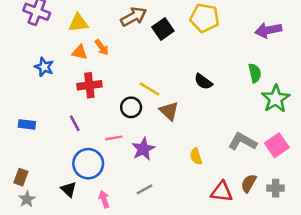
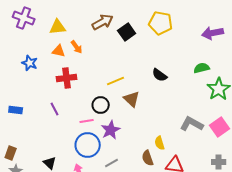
green semicircle: (255, 73) -> (202, 68), turned -91
yellow line: (149, 89) -> (116, 81), turned -54
black circle: (131, 107) -> (101, 105), moved
yellow semicircle: (196, 156) -> (160, 143), moved
blue circle: (88, 164) -> (88, 145), moved
brown semicircle: (249, 183) -> (148, 158), moved, turned -49

